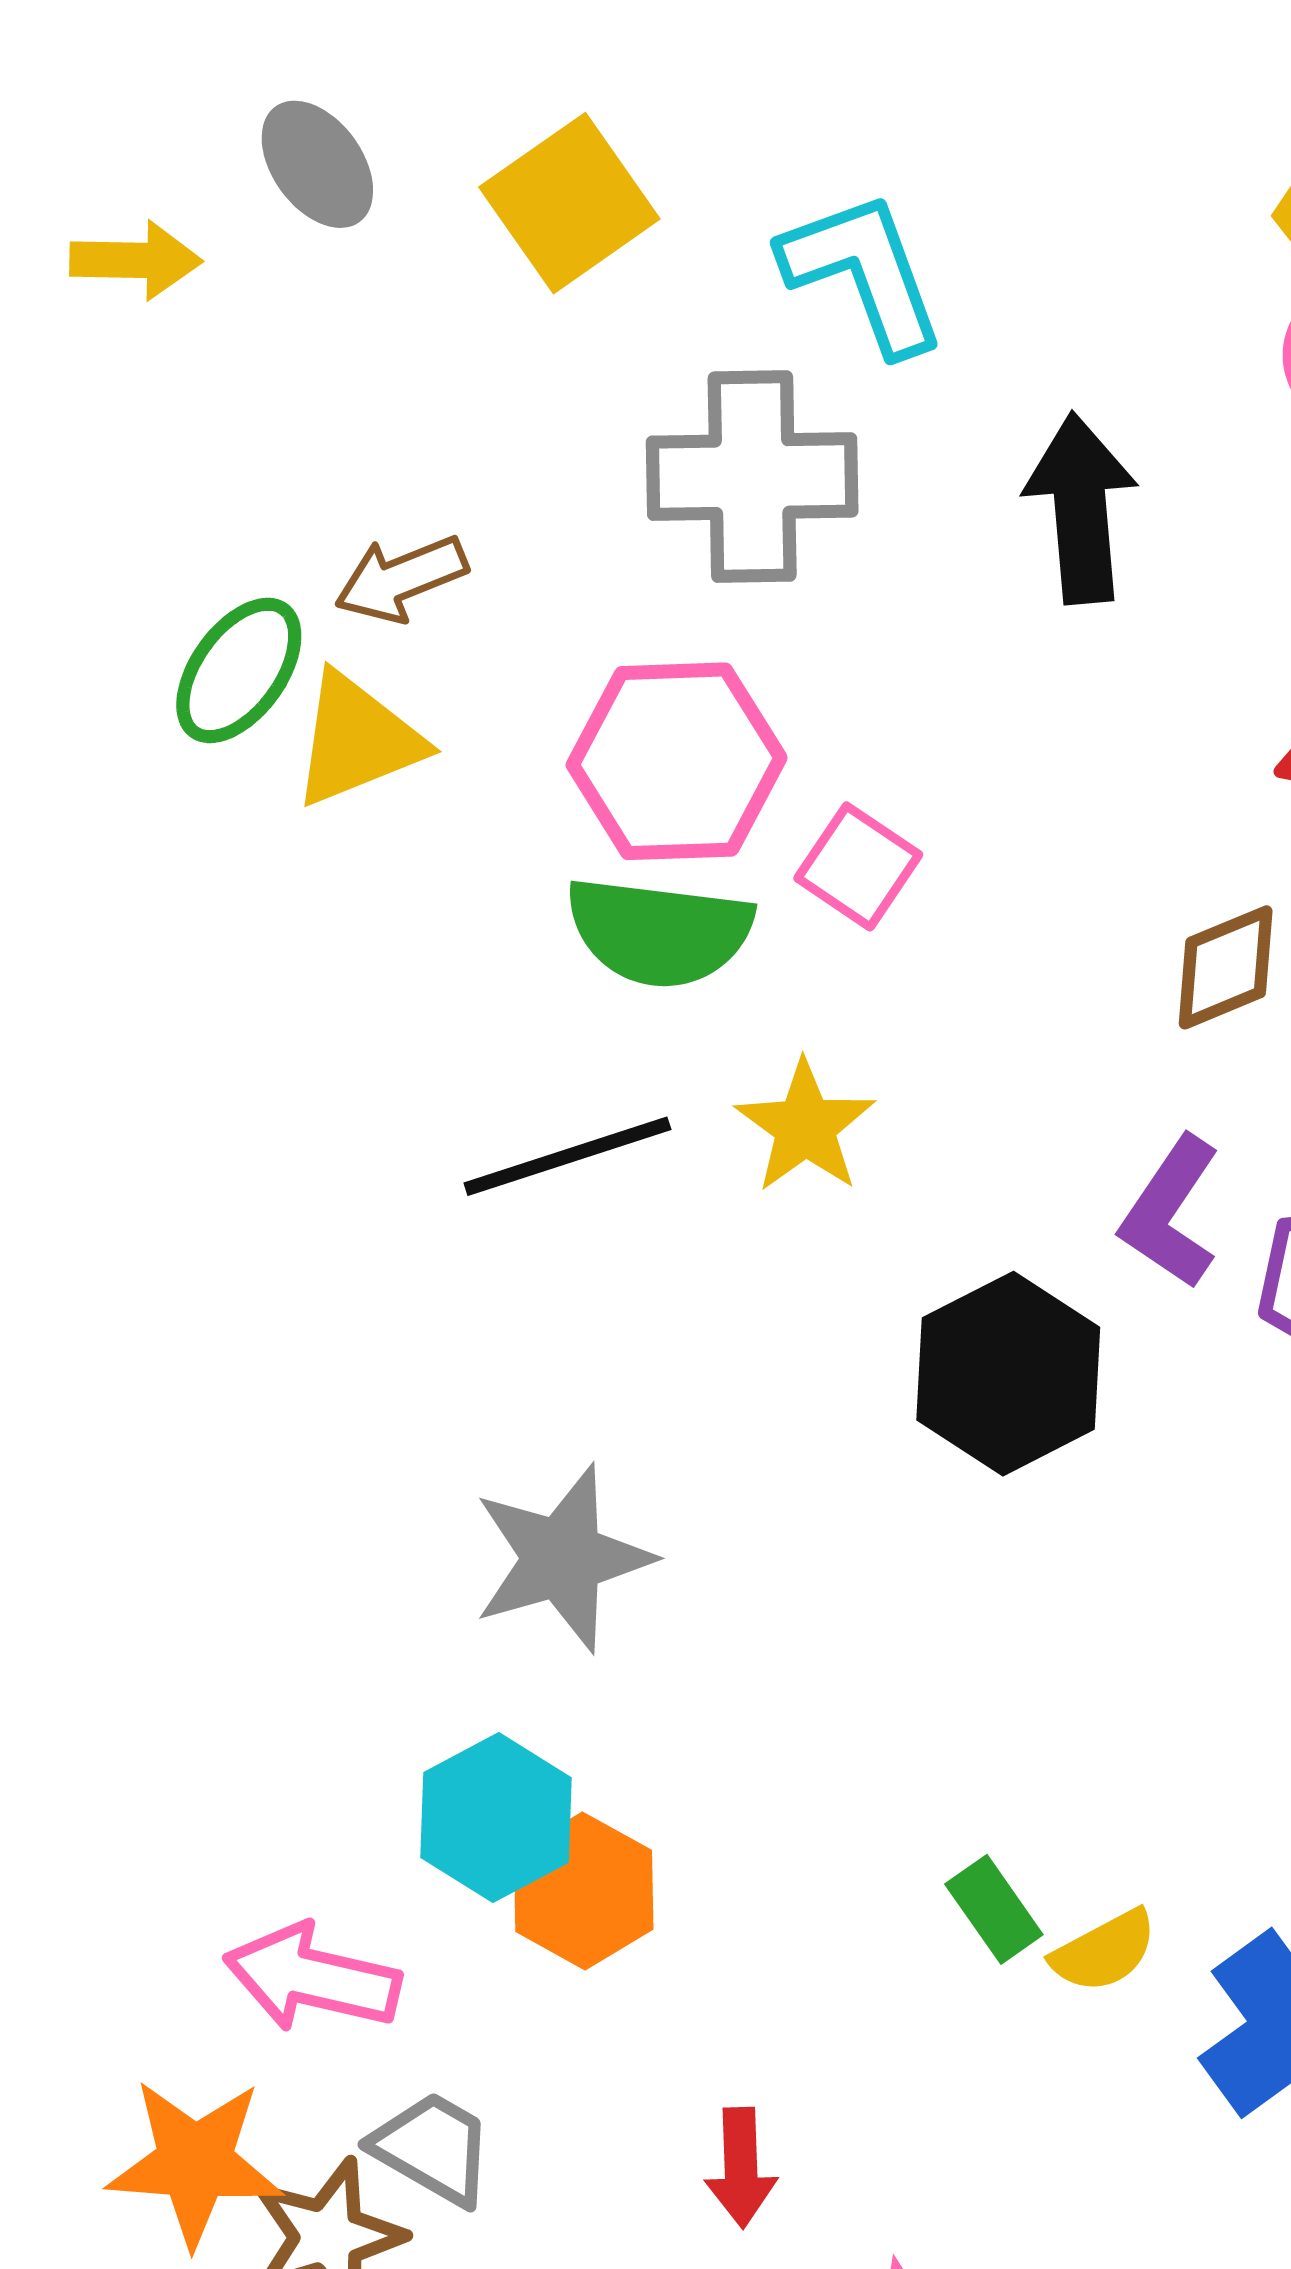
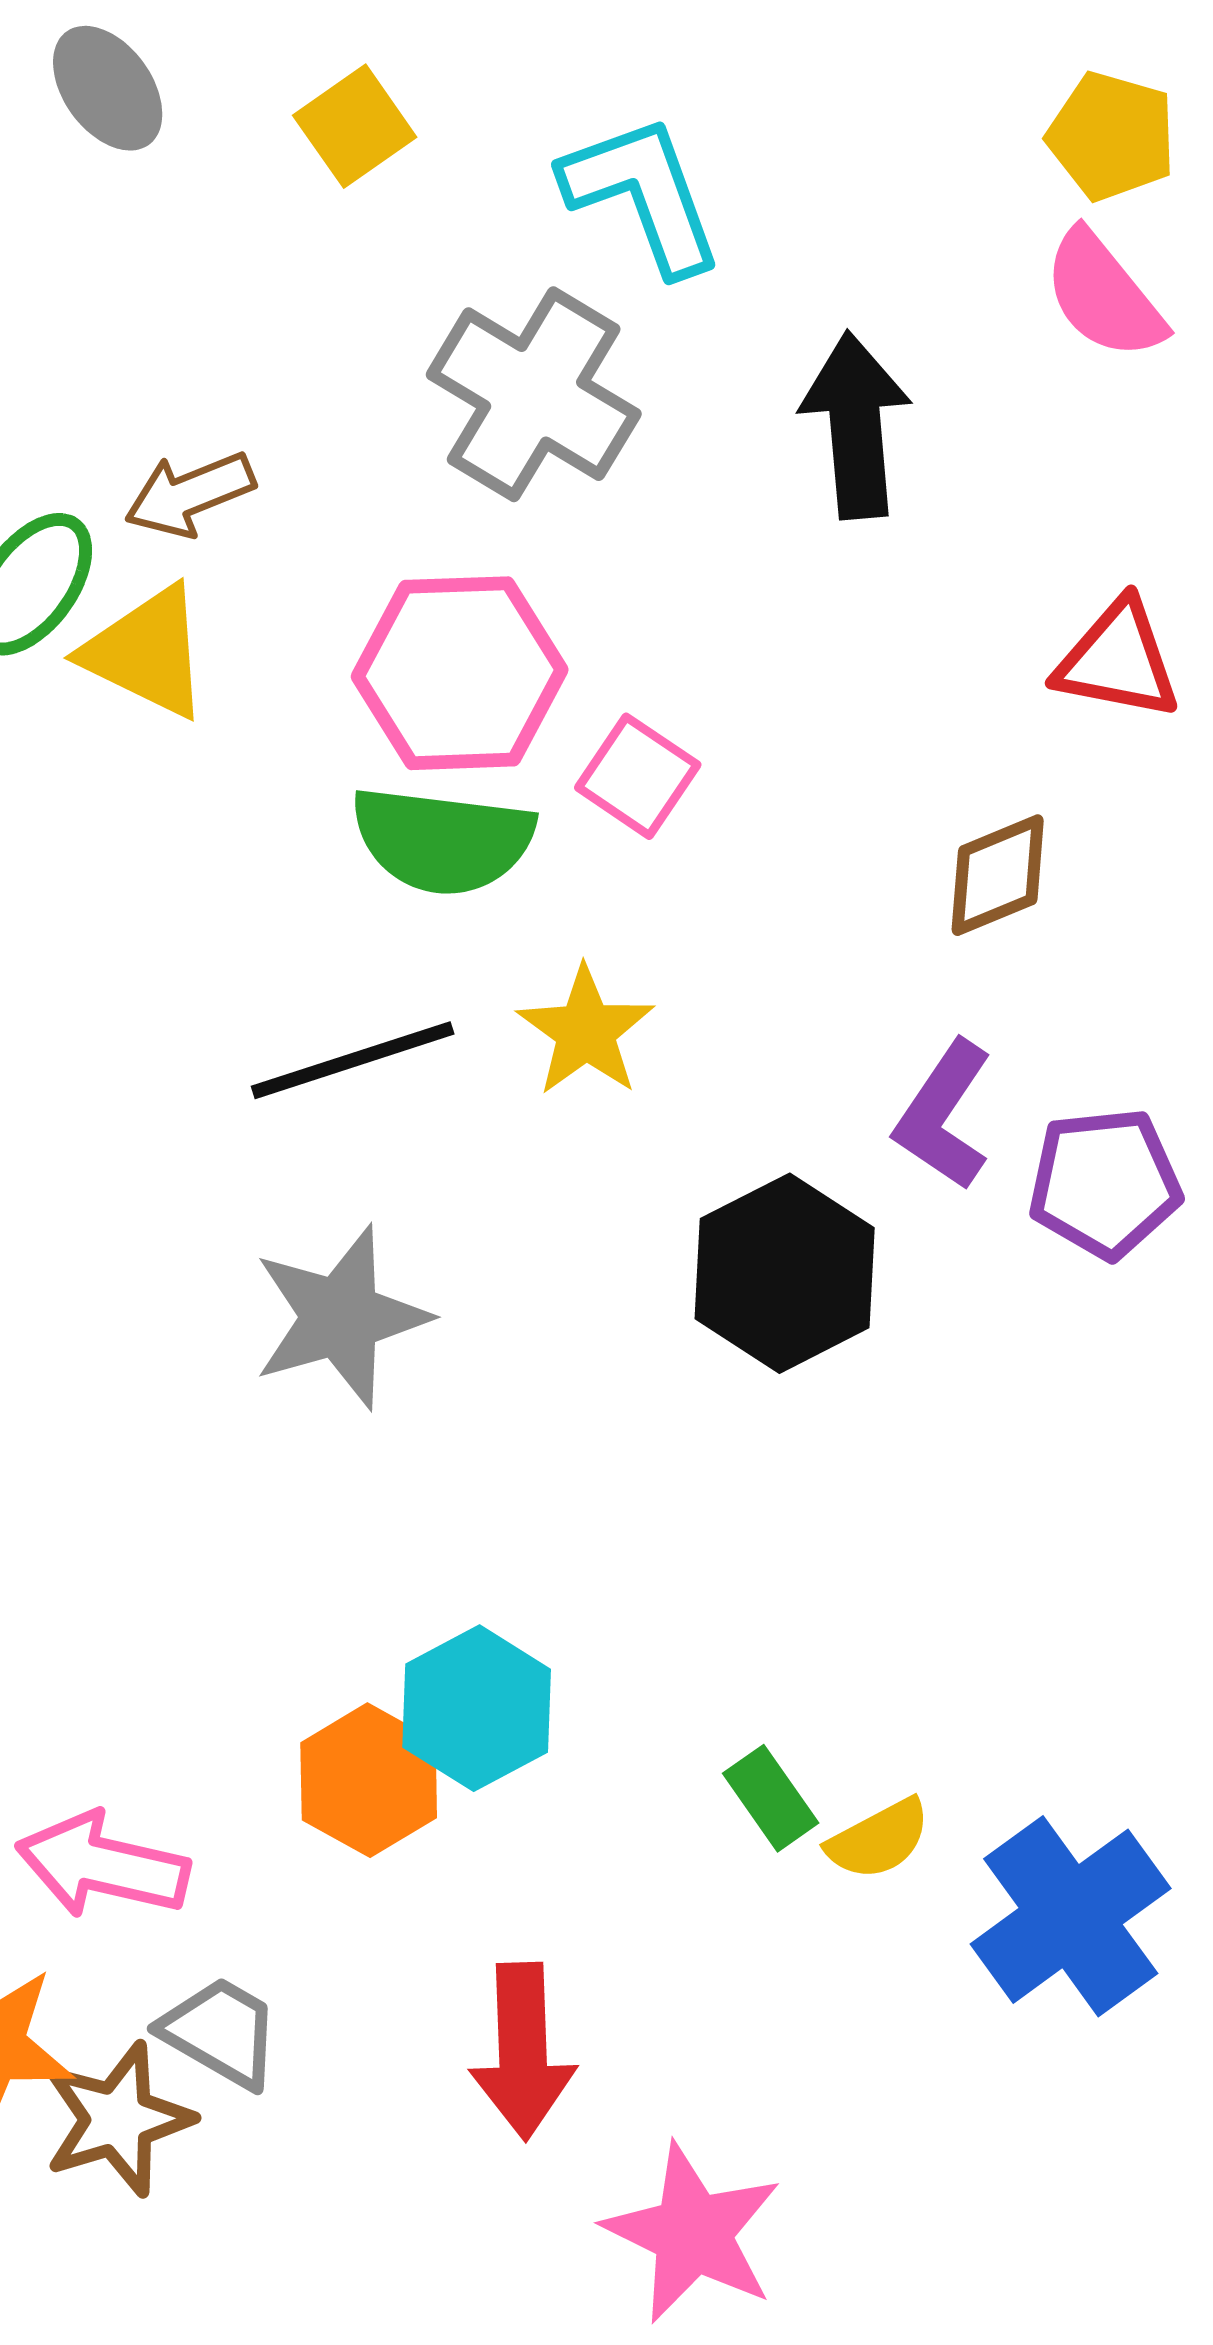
yellow square: (569, 203) -> (355, 126), size x0.7
gray cross: (752, 477) -> (534, 394), turned 32
yellow triangle: (357, 740) -> (147, 652), turned 48
gray star: (562, 1558) -> (341, 1317), moved
cyan hexagon: (496, 1818) -> (477, 1708), moved
red arrow: (741, 2168) -> (523, 2051), size x1.5

